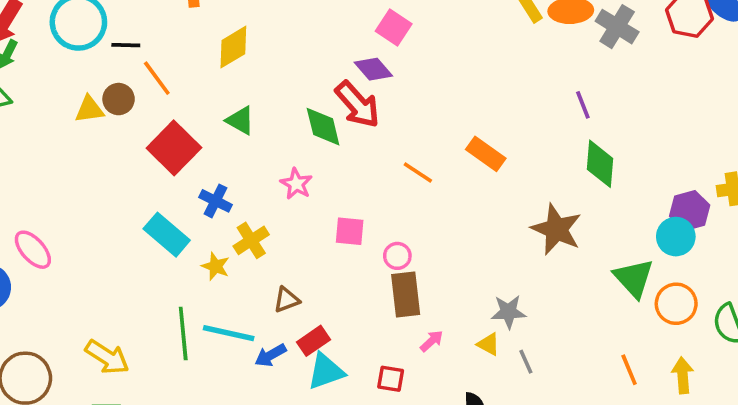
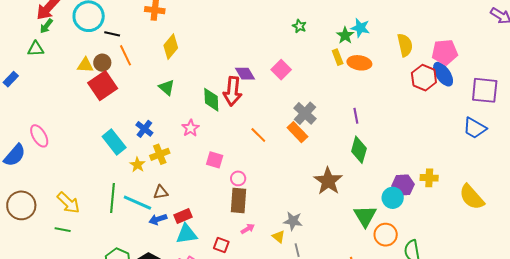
gray cross: (617, 27) -> (305, 113), moved
pink square: (394, 28) -> (281, 70), moved
yellow diamond: (233, 47) -> (171, 47), turned -30
red arrow: (357, 104) -> (233, 91), turned 36
red square: (174, 148) -> (103, 86), moved
brown triangle: (287, 300) -> (161, 192), moved

